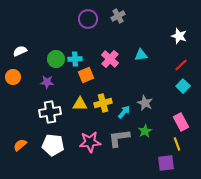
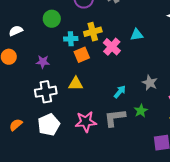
green circle: (56, 59) -> (52, 19), moved
pink cross: (110, 59) -> (112, 47), moved
yellow cross: (103, 103) -> (93, 32), moved
gray star: (145, 103) -> (150, 83), moved
white pentagon: (53, 145) -> (49, 125), turned -30

